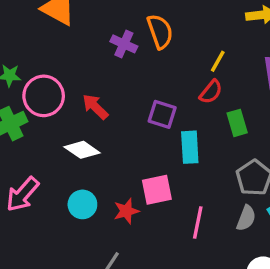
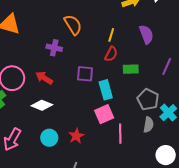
purple cross: (124, 44) -> (54, 48), moved
green rectangle: (237, 123) -> (131, 69), turned -63
pink square: (157, 190) -> (104, 114), moved

